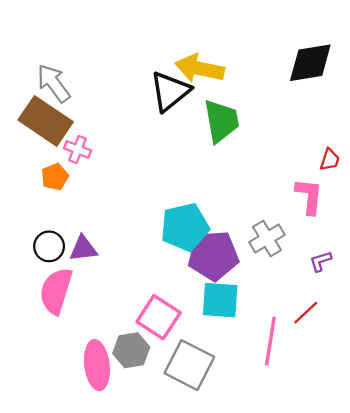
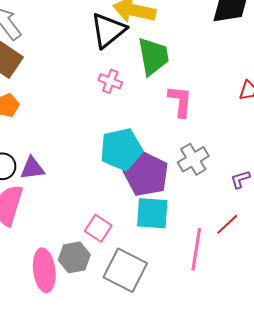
pink cross: (78, 149) -> (110, 81), moved
pink L-shape: (309, 196) -> (180, 101), moved
purple pentagon: (213, 256) -> (146, 174), turned 30
pink square: (159, 317) -> (98, 228), size x0.7

